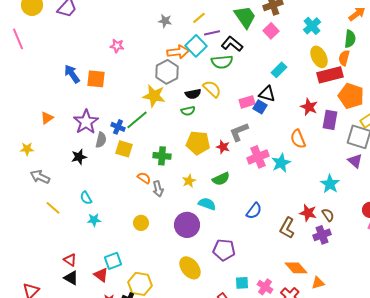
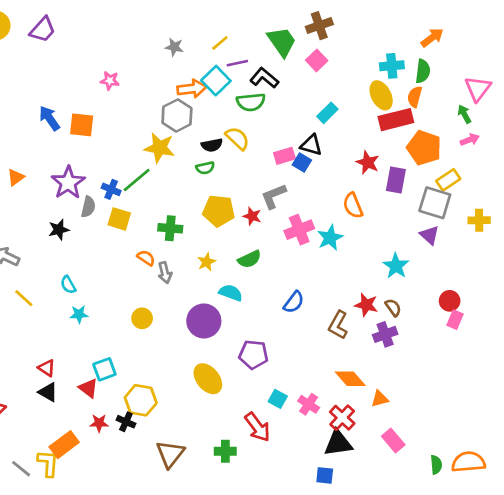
cyan cross: (312, 26) -> (392, 66), moved, turned 36
cyan square: (242, 283) -> (278, 399), turned 32

